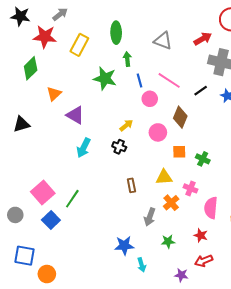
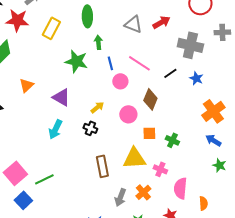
red arrow: (203, 39) -> (161, 22), moved
orange triangle: (54, 94) -> (26, 85), moved
purple triangle: (75, 115) -> (61, 97), moved
yellow triangle: (164, 177) -> (134, 158), size x1.4
brown rectangle: (131, 185) -> (102, 166), size x1.5
green line: (72, 199) -> (44, 179), turned 30
orange cross: (171, 203) -> (143, 192), moved

